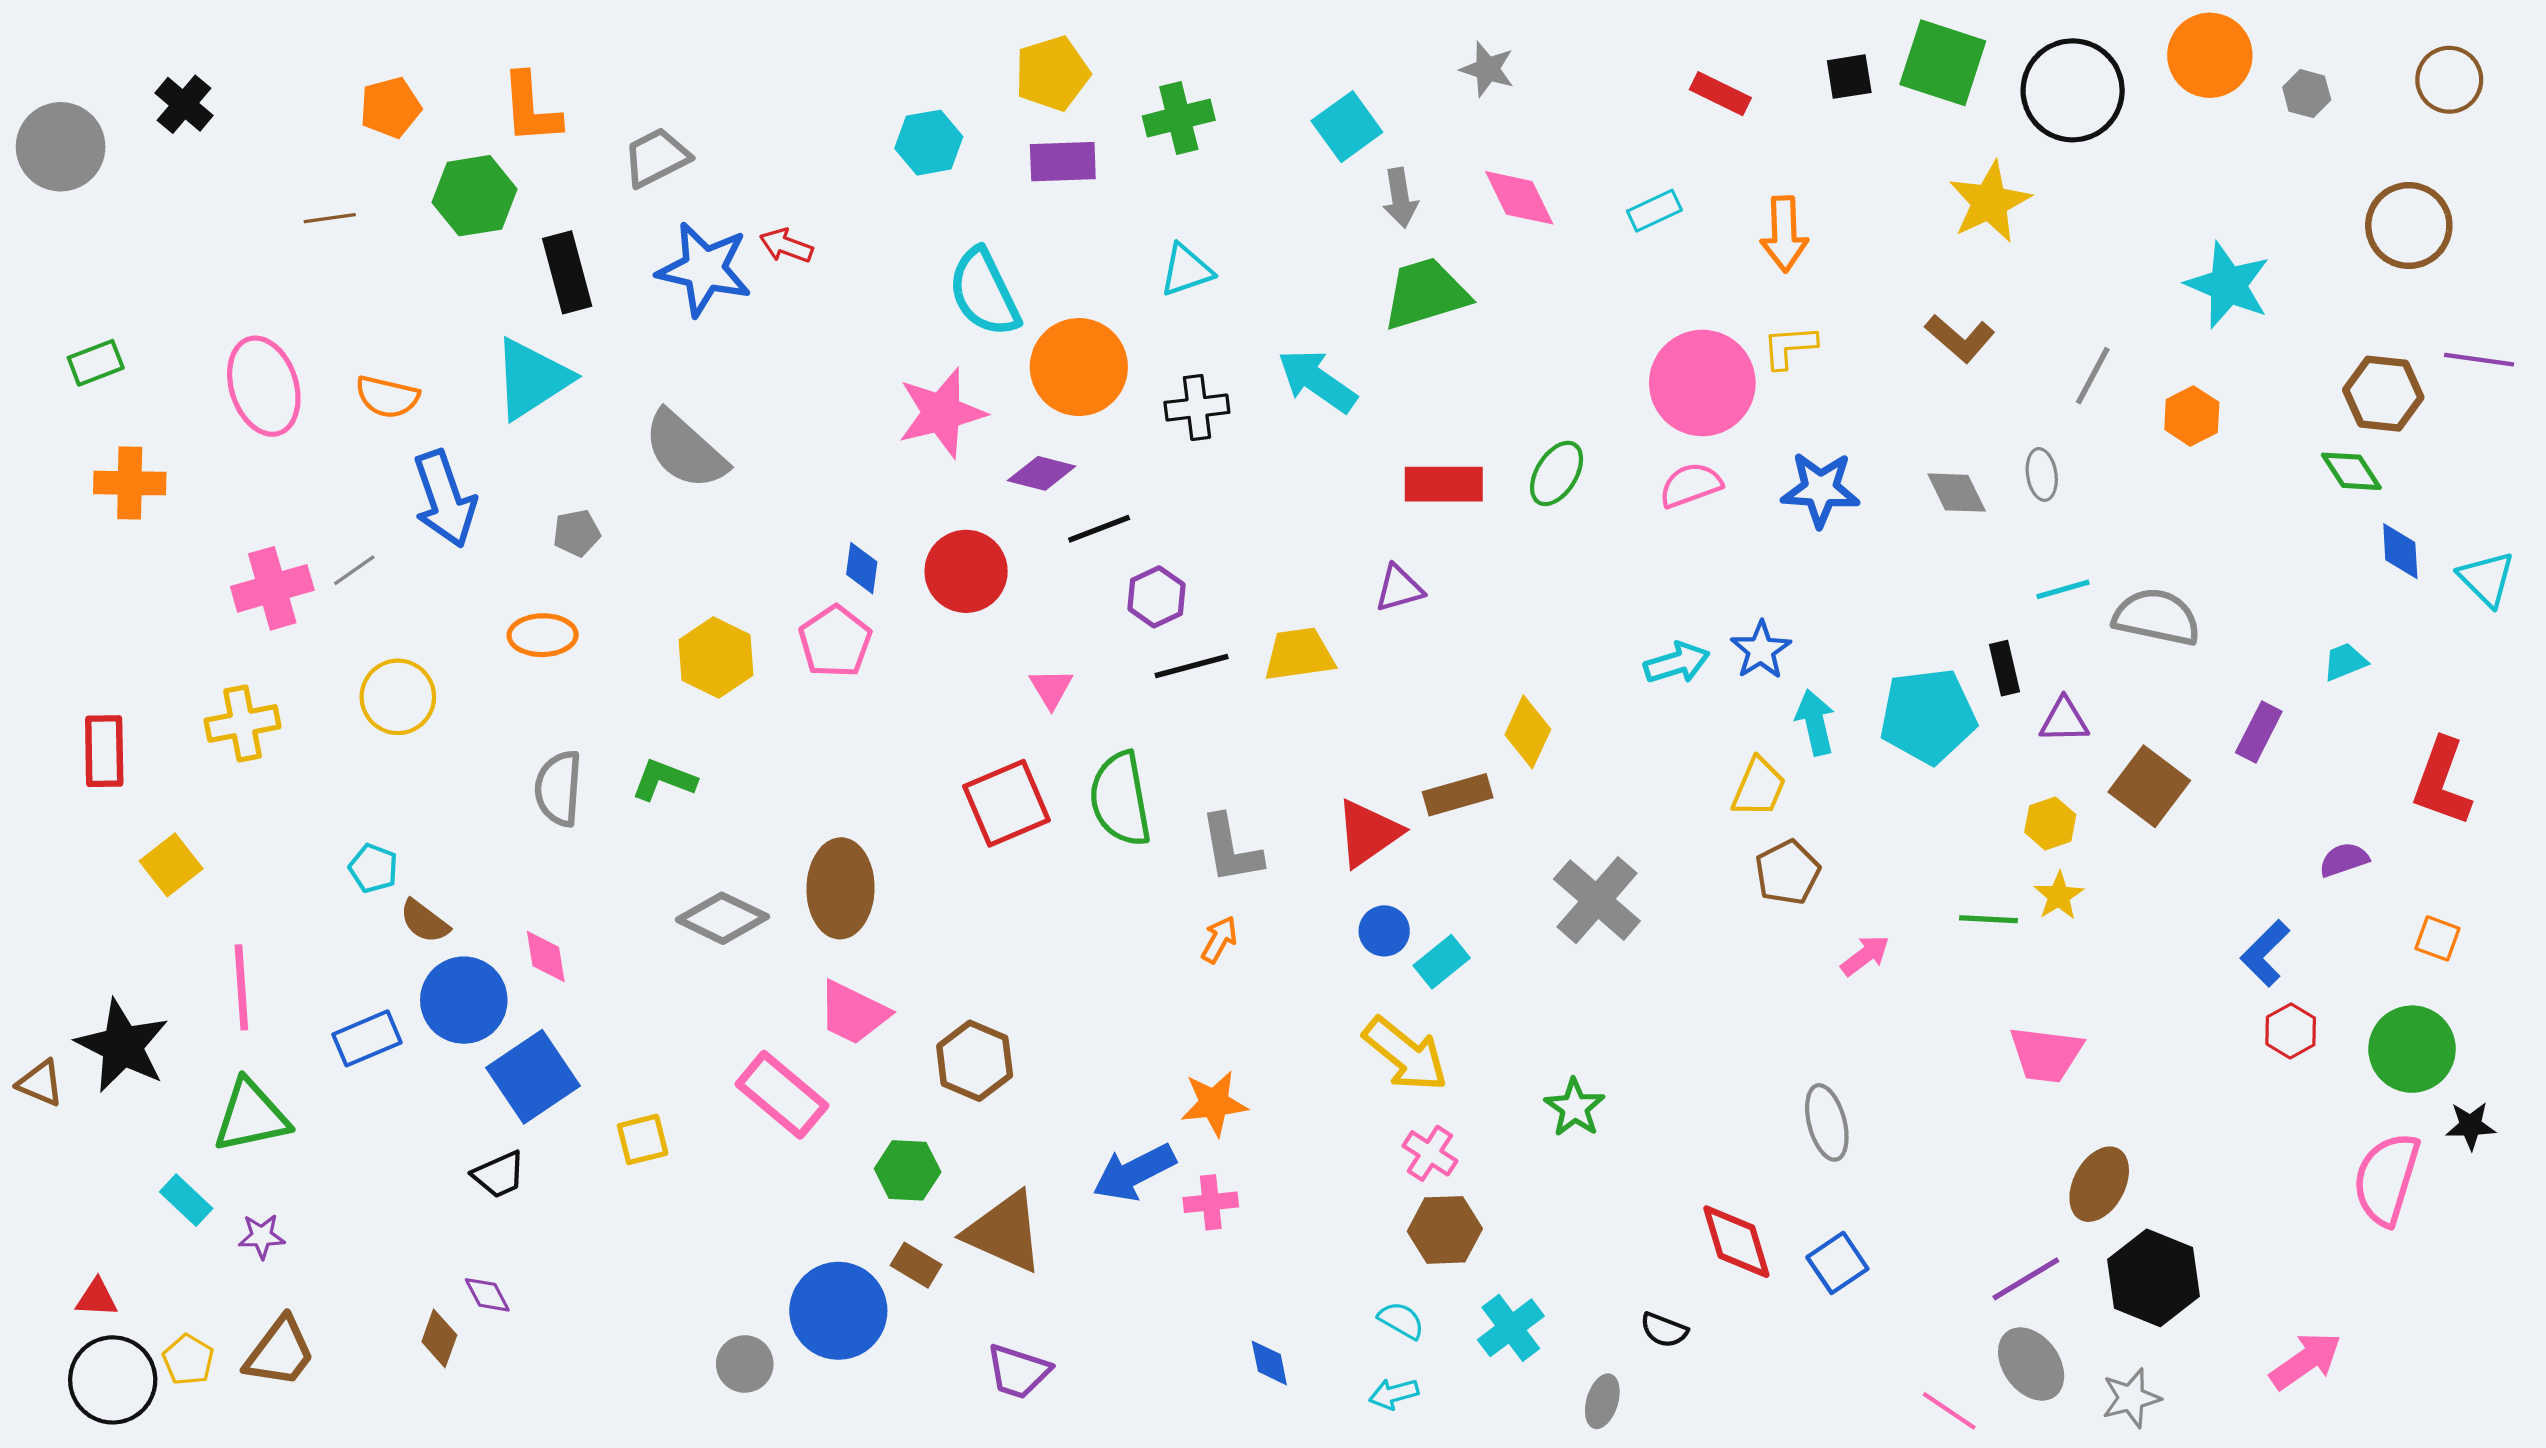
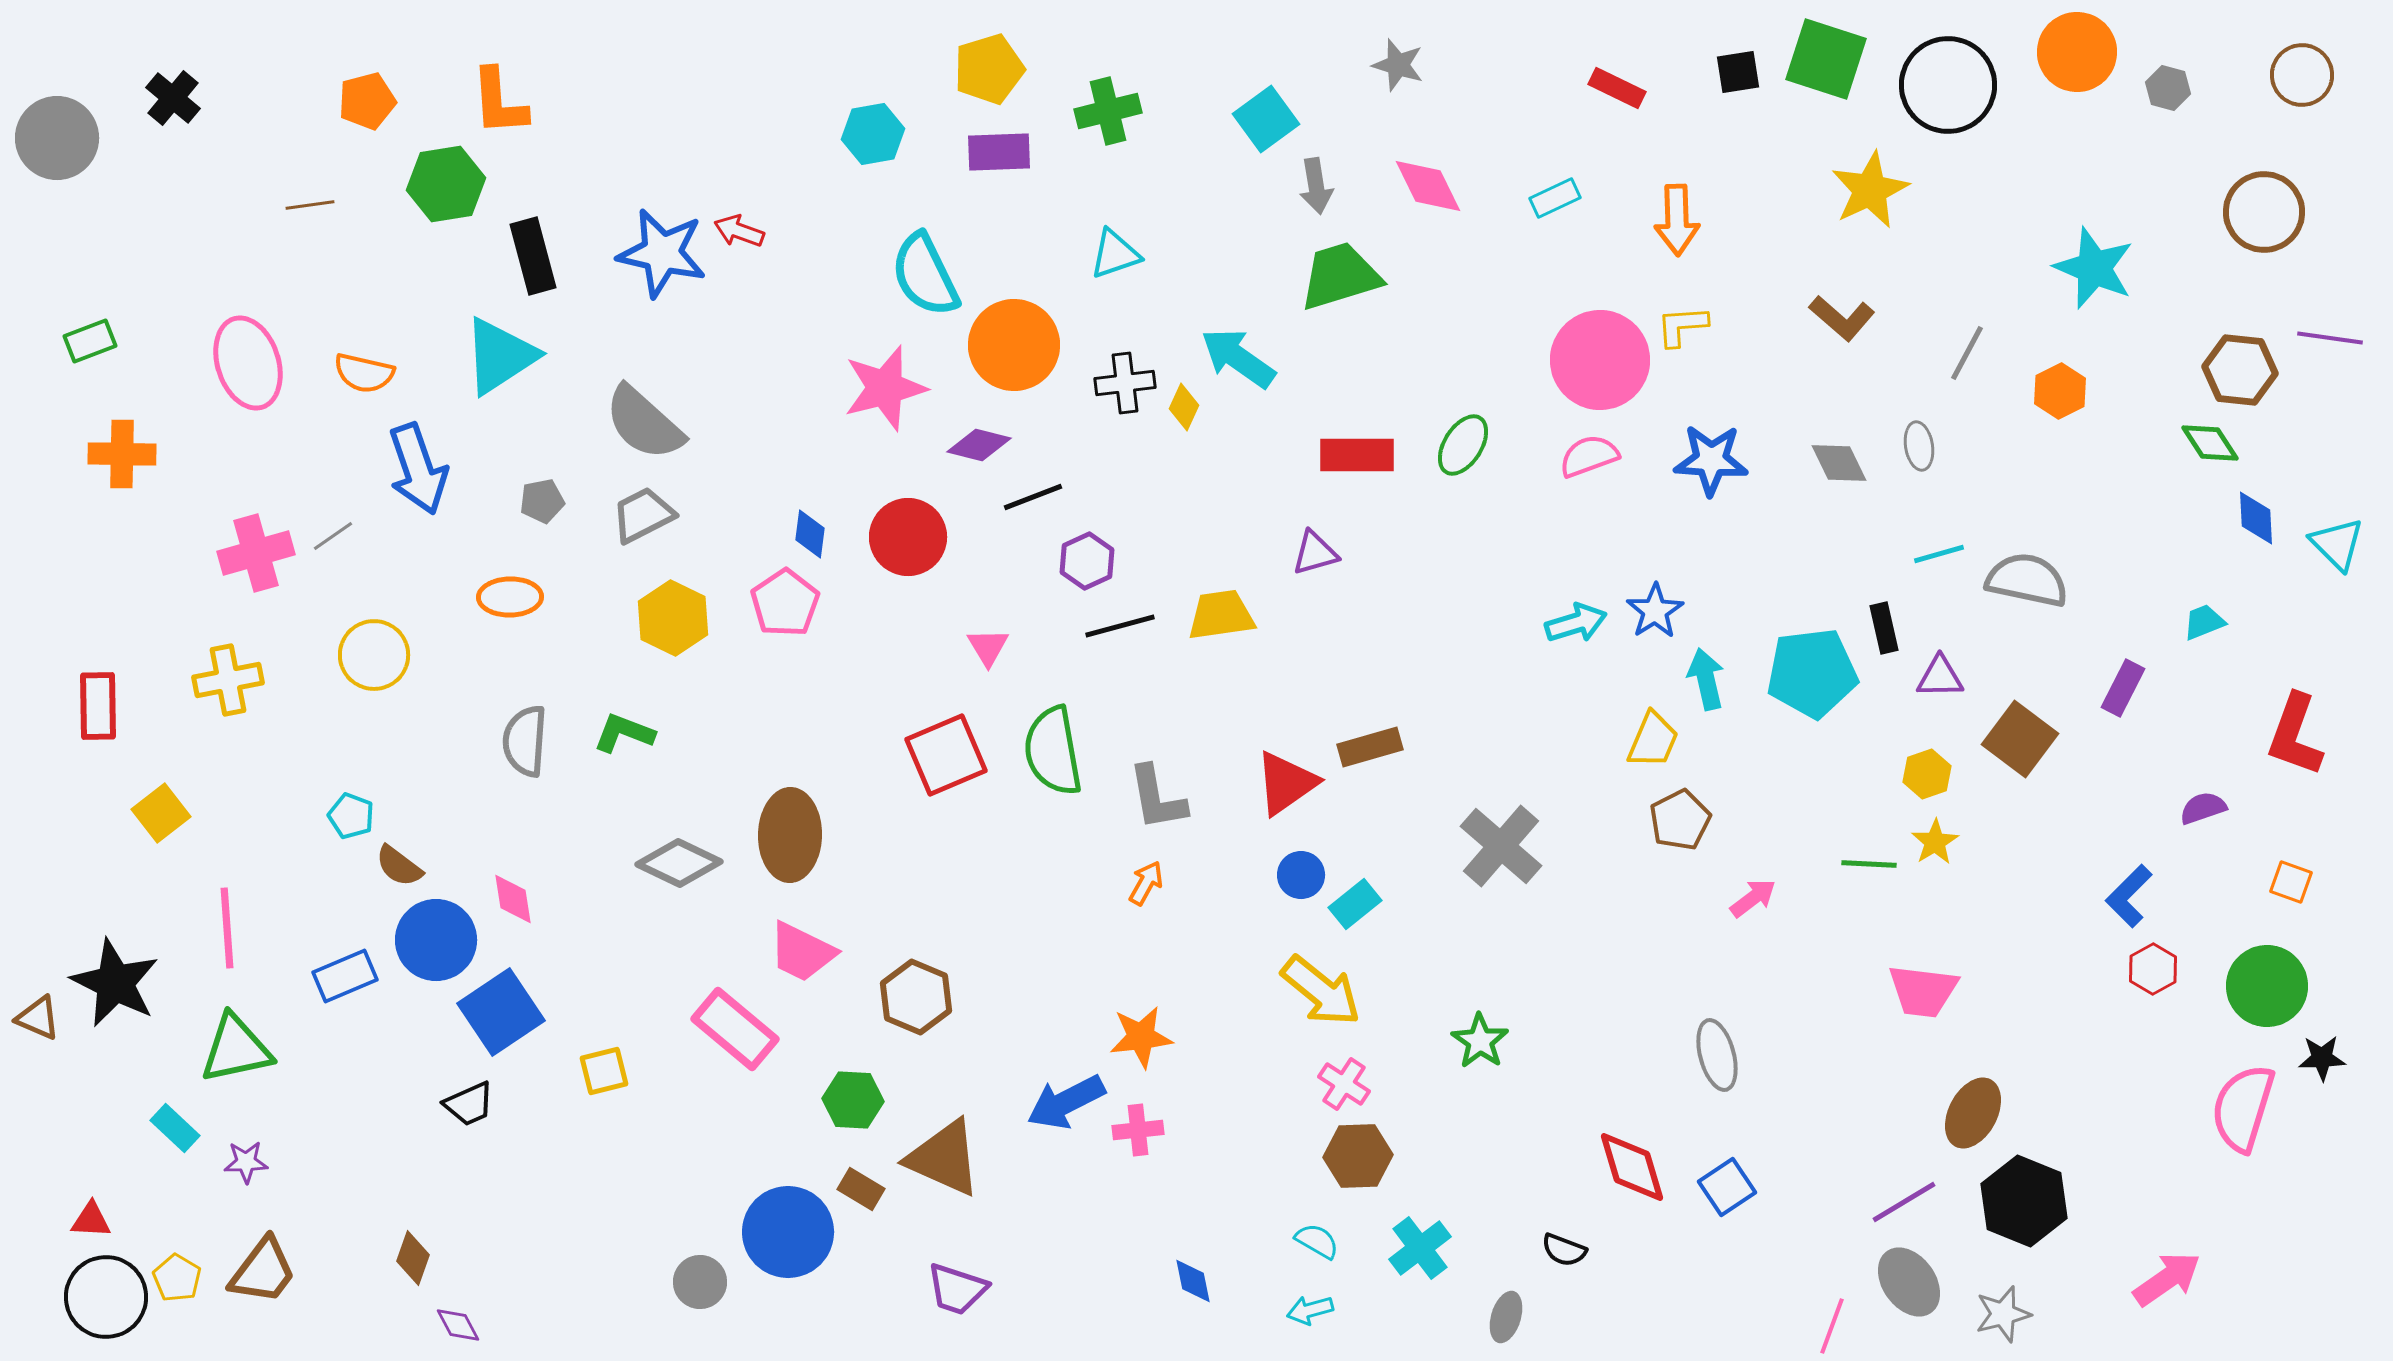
gray trapezoid: (656, 157) -> (643, 515), moved
yellow diamond: (1528, 732) -> (1184, 407), moved, size x0.7
purple diamond: (487, 1295) -> (458, 1325), moved
pink line: (1949, 1411) -> (1832, 1326), turned 76

